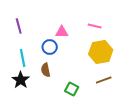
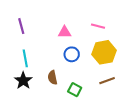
blue circle: (50, 47) -> (72, 54), moved
brown semicircle: (46, 70) -> (53, 78), moved

